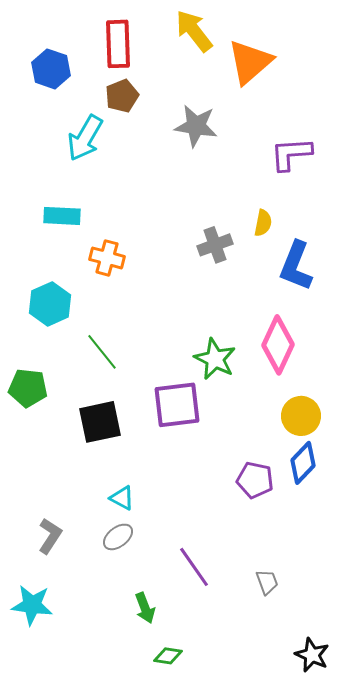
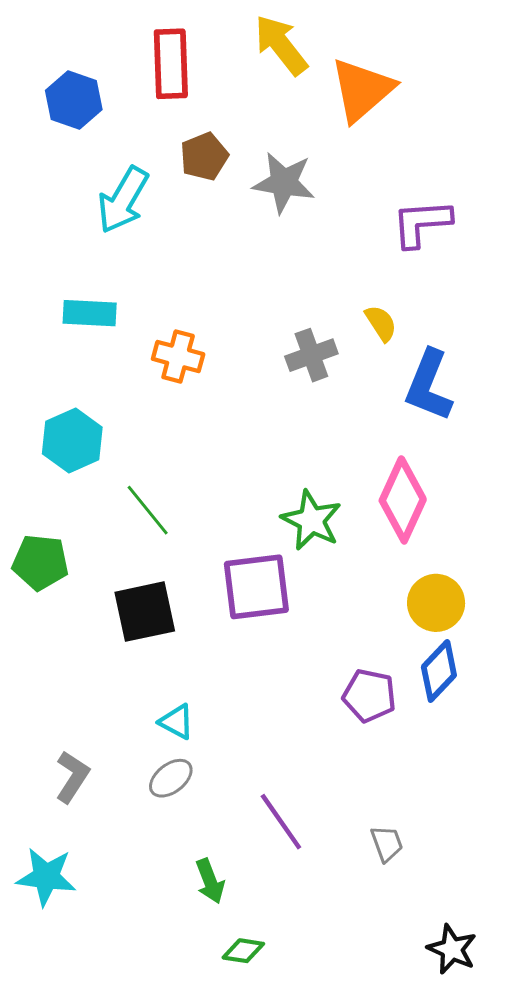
brown pentagon: (122, 96) -> (204, 157), moved
yellow semicircle: (263, 223) -> (381, 323), turned -44
orange cross: (107, 258) -> (178, 356), moved

